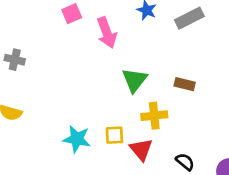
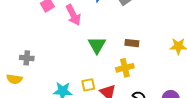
gray cross: (15, 60) -> (27, 58), moved
yellow cross: (154, 116) -> (125, 68), moved

